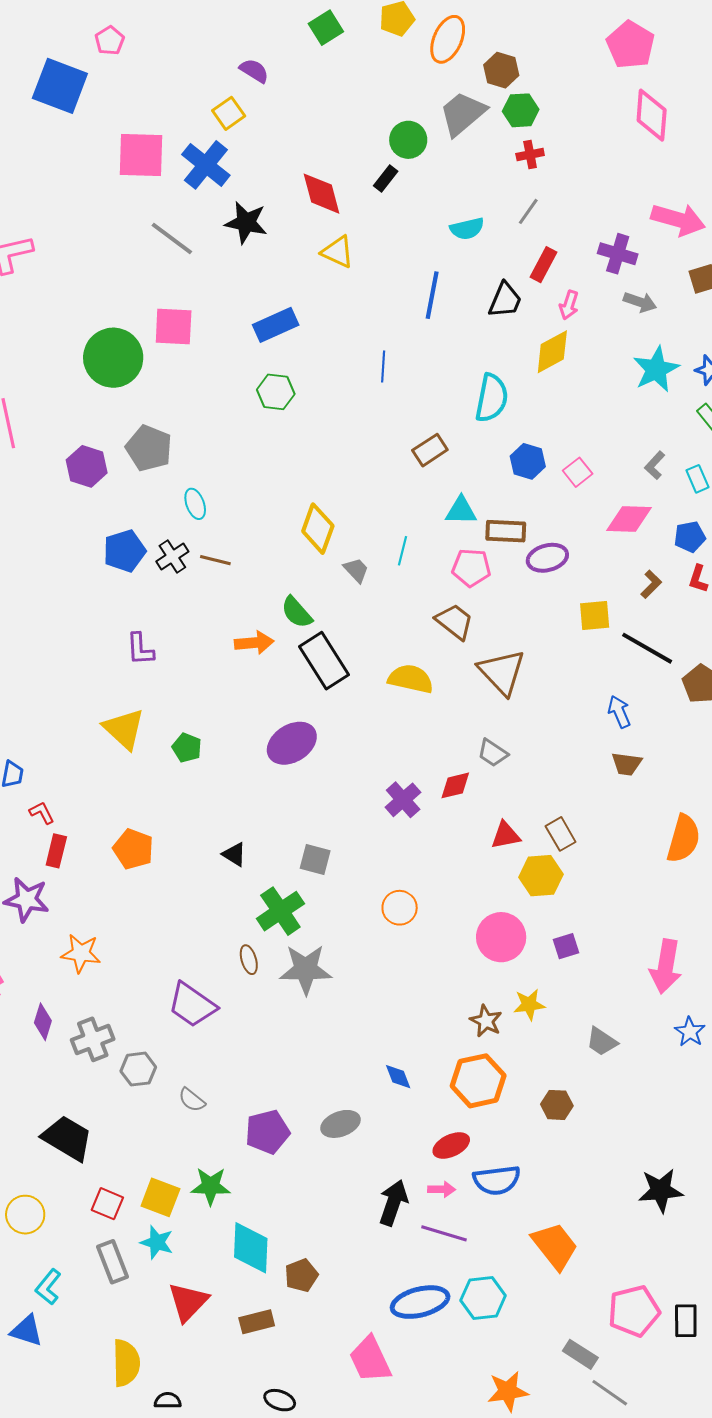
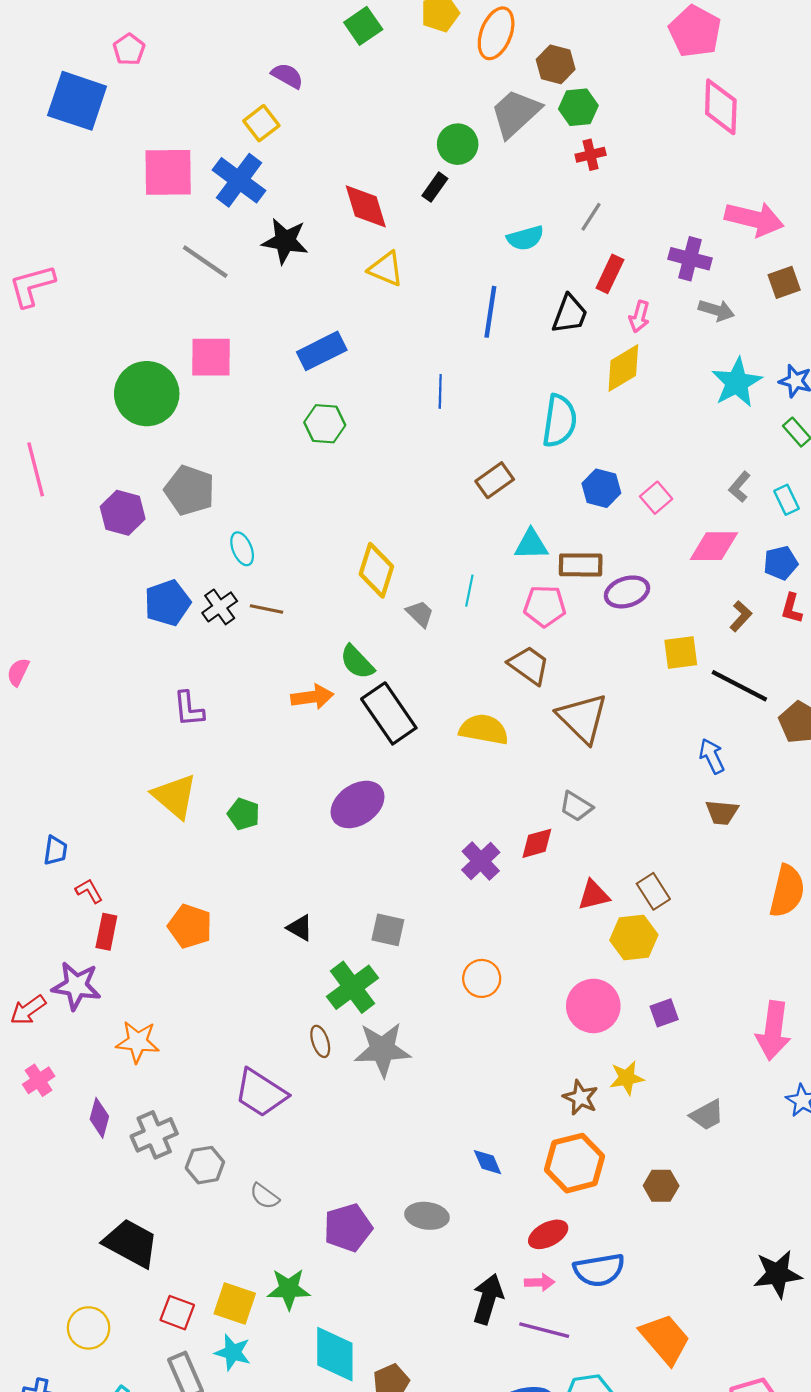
gray trapezoid: (602, 1042) -> (707, 1115), turned -60
gray ellipse: (340, 1124) -> (427, 1216), turned 30

